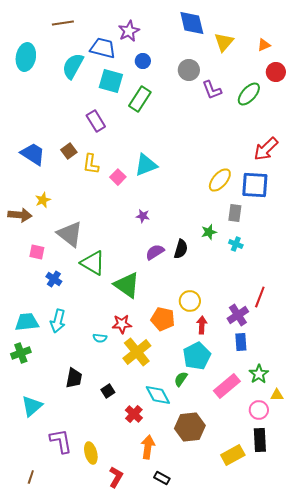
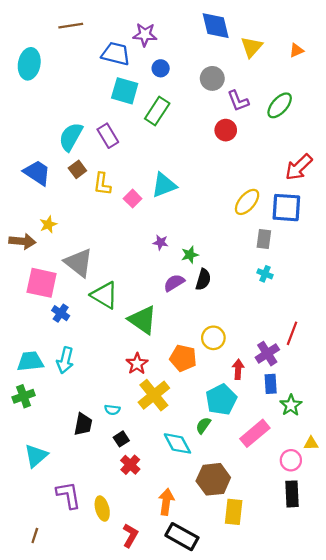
purple star: (129, 31) -> (145, 35), turned 30
cyan semicircle: (73, 66) -> (71, 137), moved
red circle: (276, 72) -> (226, 130), moved
green star: (209, 232) -> (190, 255), moved
pink square: (37, 252) -> (42, 283), size x1.8
red star: (122, 324) -> (137, 364), turned -30
red arrow: (202, 325) -> (238, 369), moved
cyan semicircle: (100, 338) -> (112, 410), moved
green star: (259, 374) -> (291, 405), moved
red cross: (134, 414) -> (130, 465), moved
yellow rectangle: (233, 455) -> (234, 512), moved, turned -55
black rectangle: (162, 478) -> (182, 537), size x1.8

